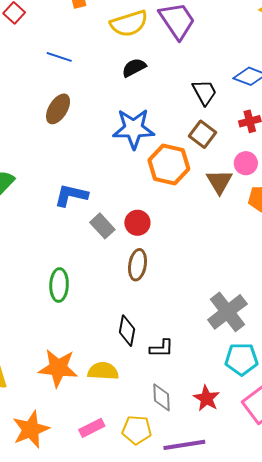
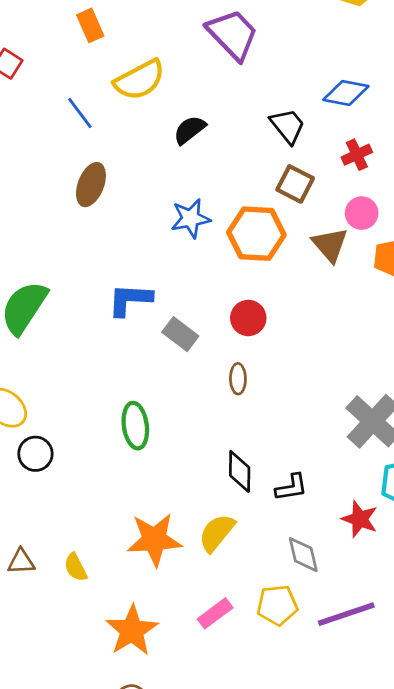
yellow semicircle: (129, 24) -> (140, 80), moved
blue line: (59, 57) -> (80, 113), turned 45
black semicircle: (134, 68) -> (190, 130), moved
blue star: (134, 129) -> (191, 218), moved, size x0.7
red circle: (137, 223) -> (248, 318), moved
brown ellipse: (138, 265) -> (238, 379), size x0.7
yellow semicircle: (103, 371) -> (217, 533), turned -44
red star: (206, 398) -> (360, 519), moved

